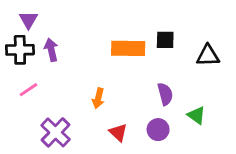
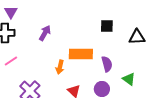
orange rectangle: (128, 48) -> (81, 54), moved
purple arrow: (51, 50) -> (45, 33), moved, turned 42

